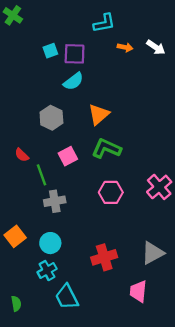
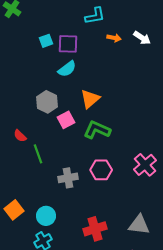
pink square: (68, 156) -> (66, 120), moved
gray cross: (55, 201) -> (68, 178), moved
gray triangle: (153, 253) -> (139, 225), turned 35

